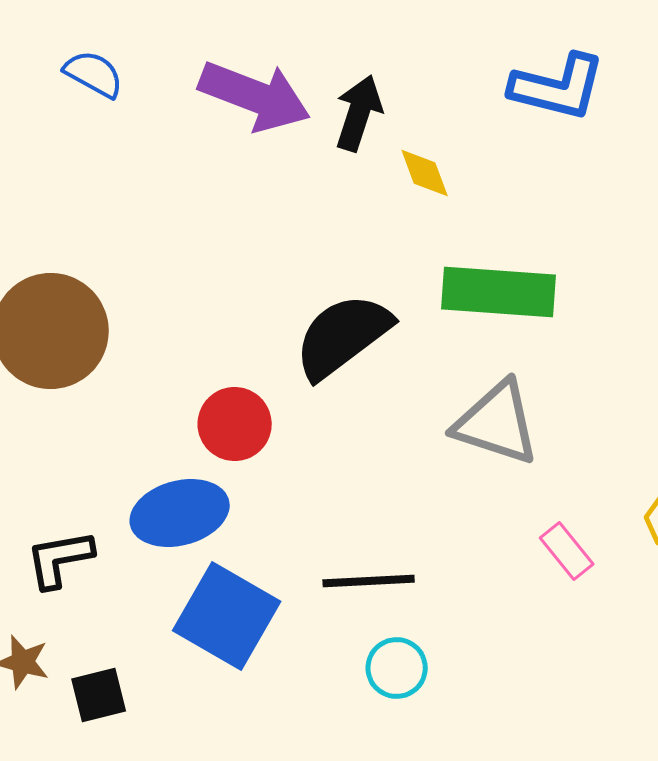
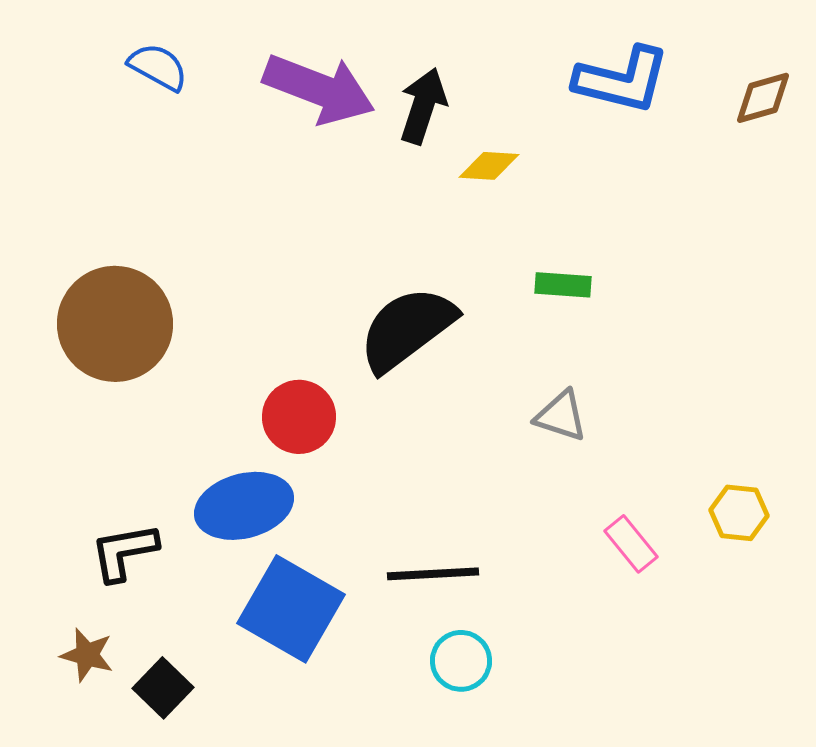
yellow diamond: (425, 173) -> (489, 166), turned -66
green rectangle: (499, 292) -> (563, 285), size x0.5
gray triangle: (497, 423) -> (561, 416), size x0.6
black square: (99, 695) -> (163, 688), turned -32

